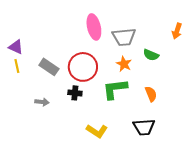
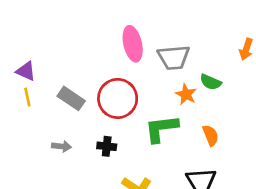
orange star: (124, 64) -> (186, 94), moved
black cross: (75, 93) -> (107, 146), moved

